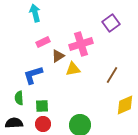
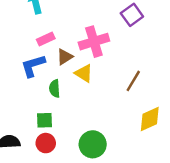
yellow triangle: (73, 69) -> (84, 73), turned 42
blue L-shape: (33, 75) -> (33, 66), moved
green semicircle: (19, 98) -> (55, 89), moved

